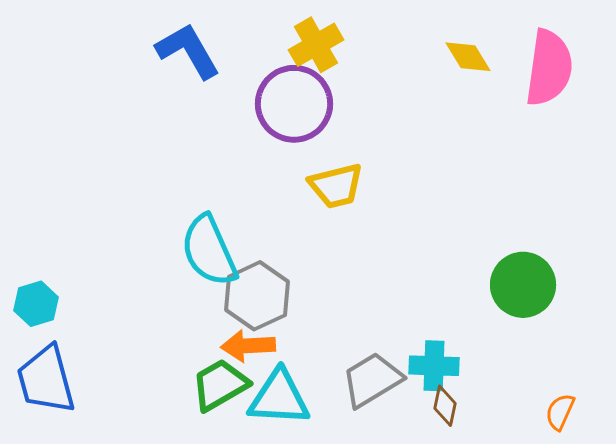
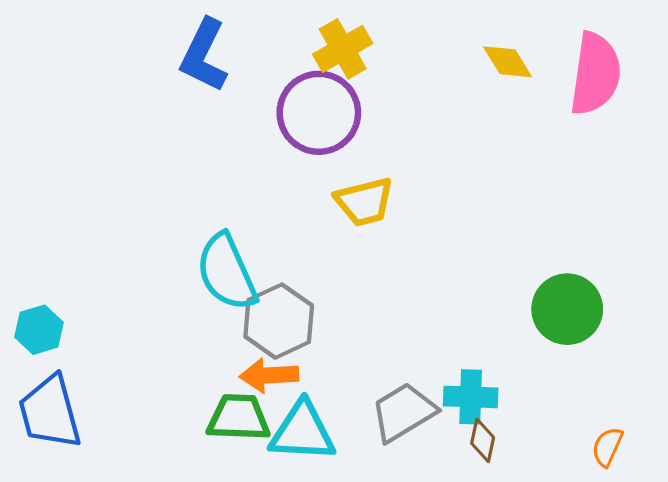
blue L-shape: (188, 51) -> (204, 55), turned -124
green trapezoid: (220, 385) -> (239, 418), turned 32

